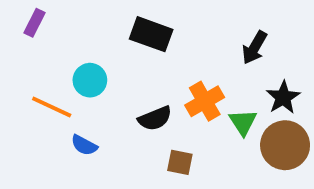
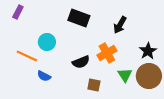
black arrow: (254, 48) -> (120, 25), moved
green triangle: (243, 122) -> (125, 75), moved

